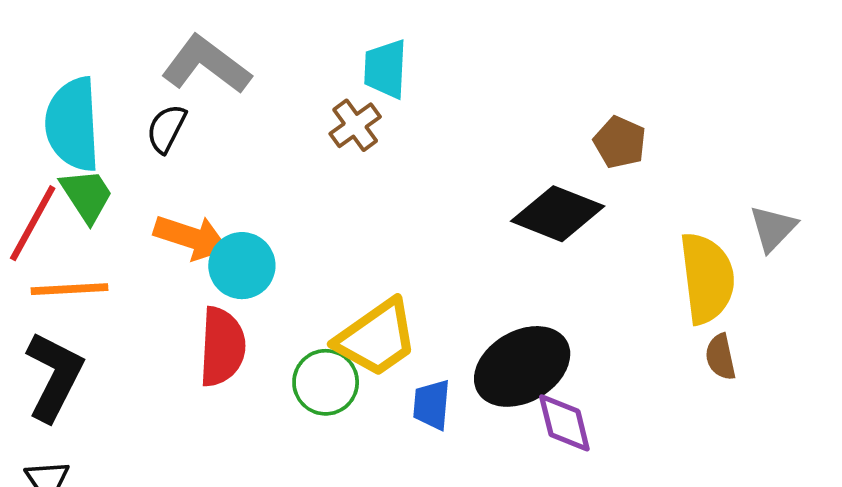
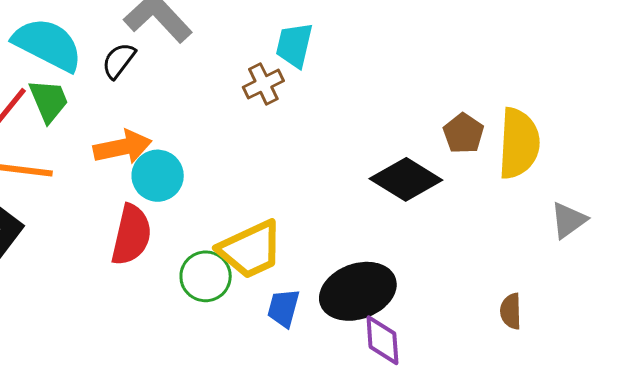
cyan semicircle: (73, 124) -> (48, 44), turned 110
orange arrow: (191, 237) -> (123, 147), turned -40
yellow semicircle: (707, 278) -> (519, 143), moved

